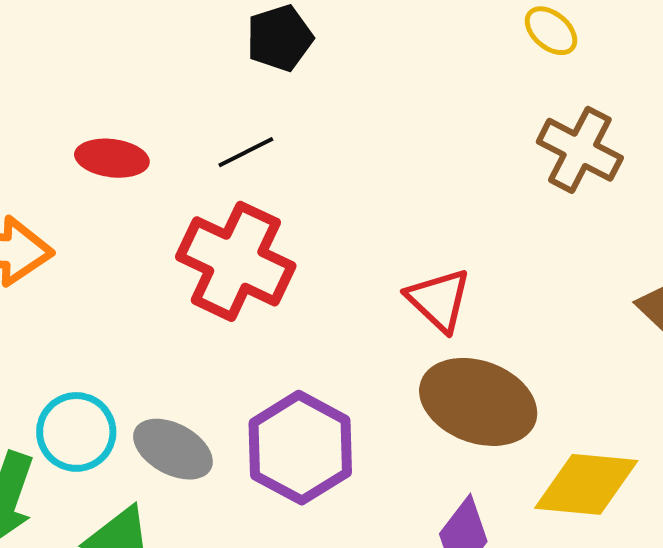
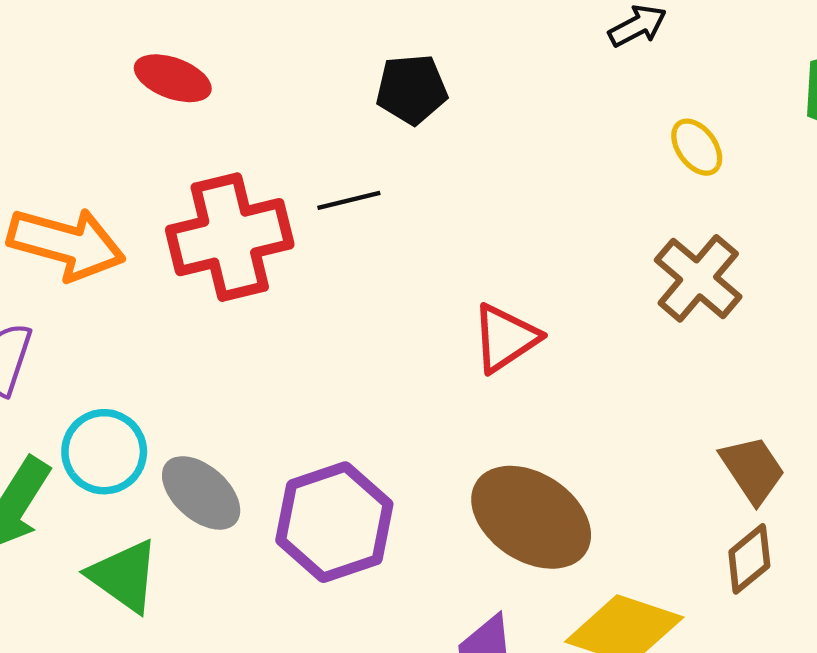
red ellipse: (112, 158) -> (173, 78), moved
red cross: (236, 261) -> (230, 237), moved, turned 38
red triangle: (439, 300) -> (505, 338), moved, turned 30

